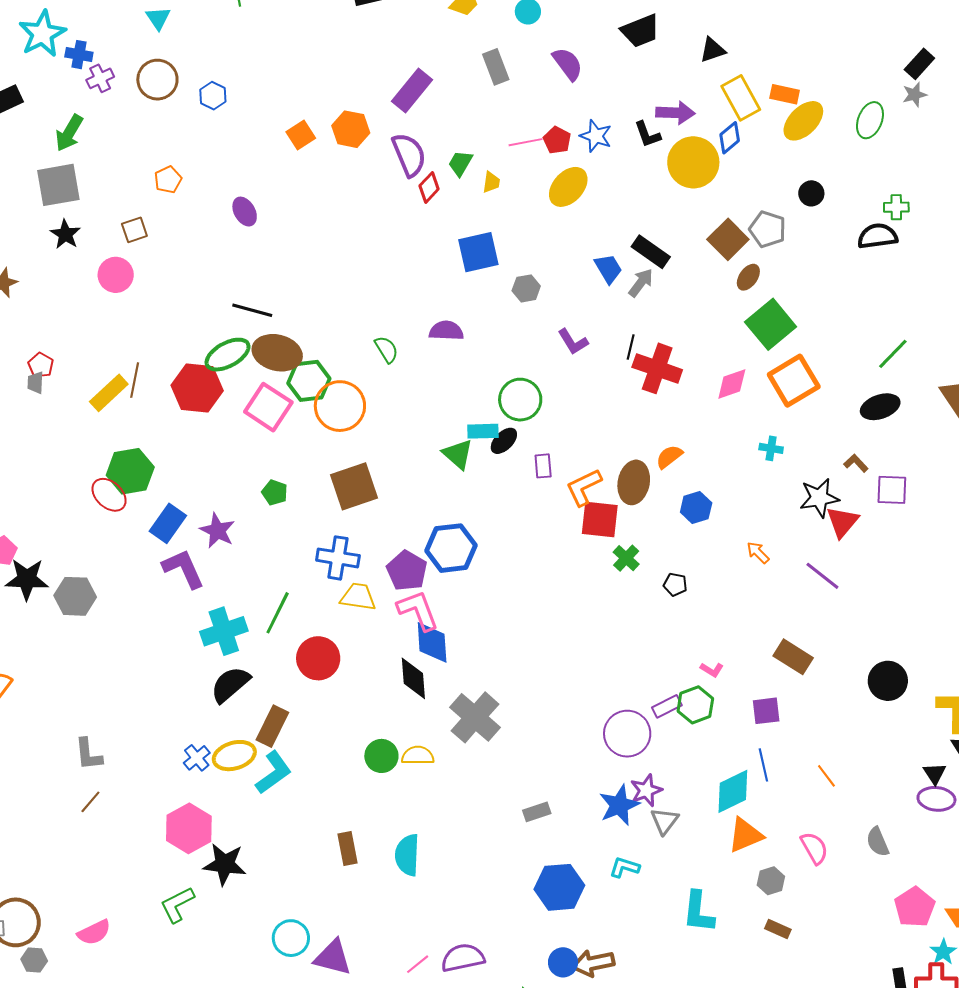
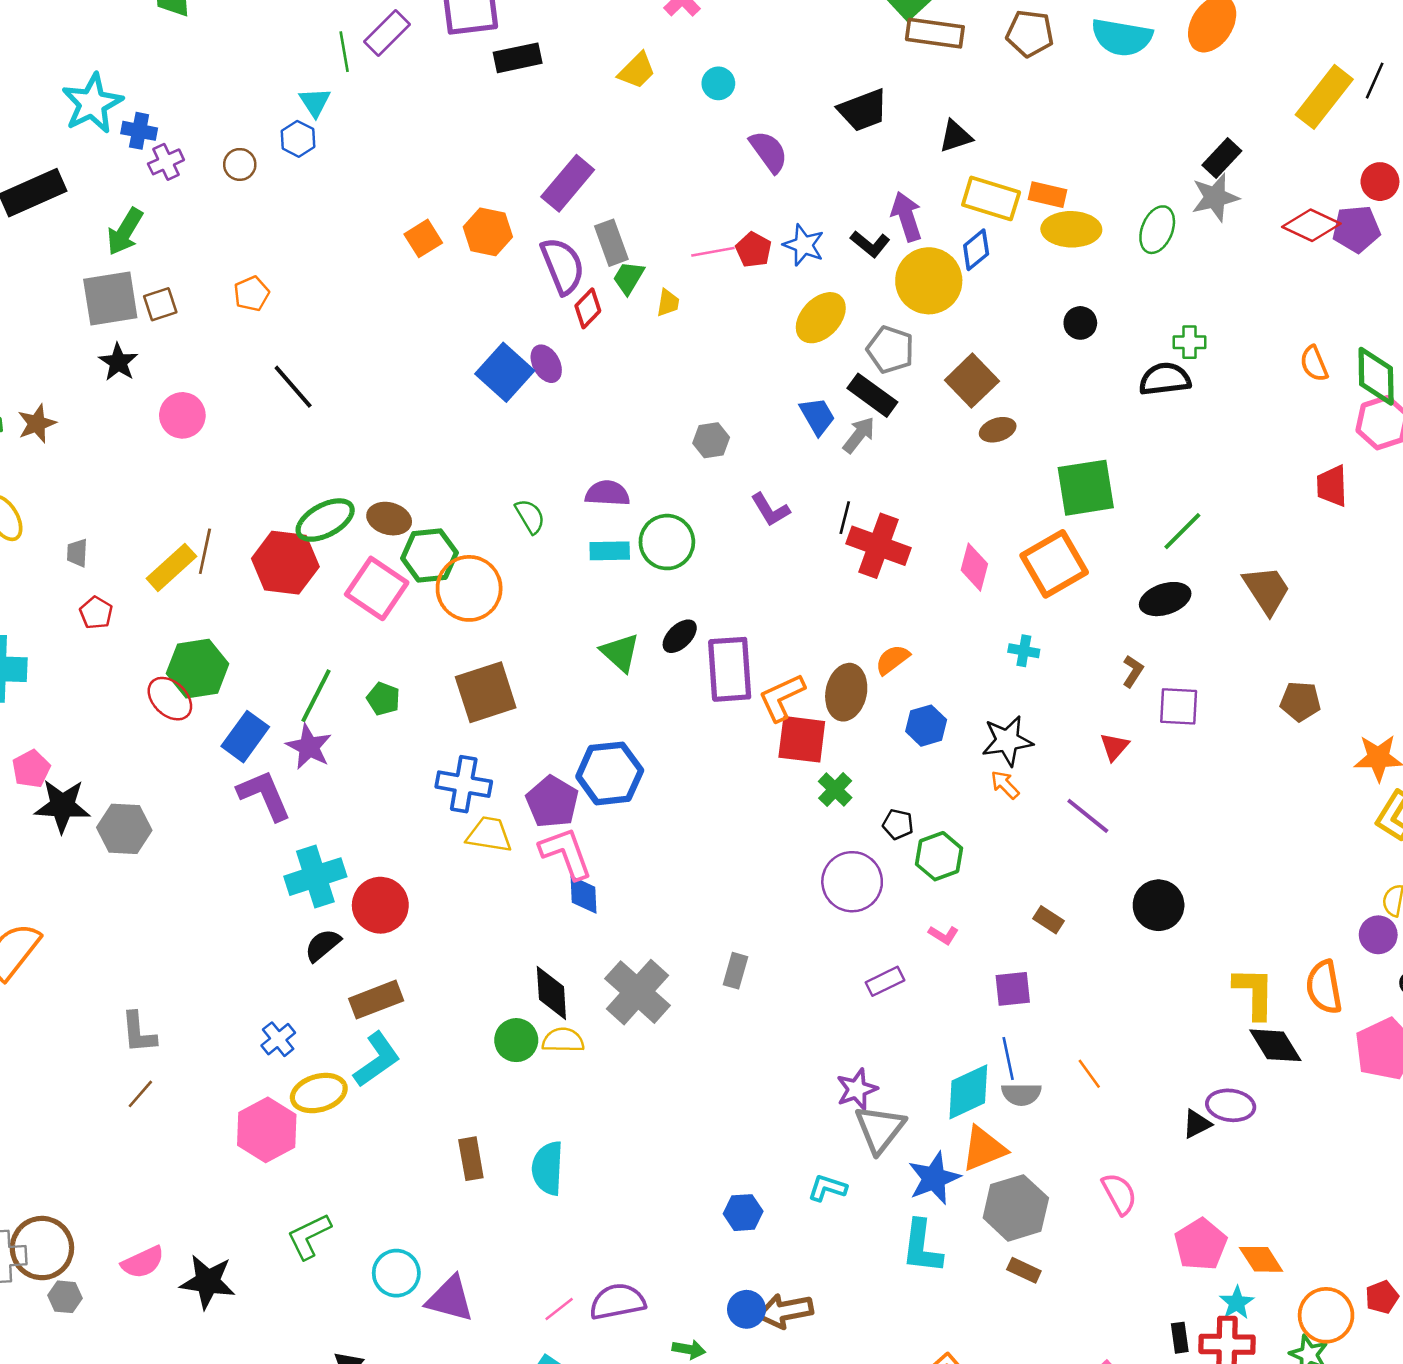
cyan triangle: (158, 18) -> (315, 102), moved
gray rectangle: (496, 67) -> (611, 243), moved
brown circle: (157, 80) -> (240, 164), size x0.6
gray star: (915, 95) -> (1215, 197), size x1.5
blue hexagon: (213, 96) -> (298, 139), moved
yellow rectangle: (741, 98) -> (991, 198), turned -45
purple arrow: (675, 113) -> (907, 217), turned -111
yellow ellipse: (803, 121) -> (1071, 229), turned 45
black L-shape: (647, 134) -> (870, 244), turned -32
yellow ellipse: (568, 187) -> (821, 318), moved
purple ellipse: (245, 212) -> (546, 364), moved
gray pentagon: (768, 229) -> (890, 350), moved
brown square: (134, 230) -> (160, 304), moved
blue square: (478, 252) -> (505, 372), moved, turned -36
brown ellipse: (748, 277) -> (998, 430), turned 36
black line: (252, 310) -> (293, 387), moved, turned 33
green square: (771, 324) -> (1086, 488), moved, turned 30
brown ellipse: (277, 353) -> (389, 519), size x0.7
red pentagon: (41, 365) -> (96, 613), moved
pink diamond: (732, 384) -> (974, 567), turned -57
green circle: (520, 400) -> (667, 542), moved
cyan rectangle: (483, 431) -> (610, 551), moved
brown L-shape: (856, 463) -> (1133, 671), turned 75
purple rectangle: (543, 466) -> (730, 669), size x2.0
black star: (819, 498) -> (1007, 741), moved
red triangle: (842, 522) -> (1114, 747), size x0.7
green line: (278, 613) -> (316, 696), moved
blue diamond: (432, 642) -> (584, 895), size x0.7
brown rectangle: (793, 657) -> (1048, 920), size x0.6
red circle: (318, 658) -> (380, 905), moved
black diamond: (413, 678) -> (551, 993), moved
black circle: (888, 681) -> (1159, 905), moved
black semicircle: (230, 684) -> (323, 945), size x0.7
green hexagon: (695, 705) -> (939, 856), moved
brown rectangle: (272, 726) -> (376, 1000), turned 42
purple circle: (627, 734) -> (852, 882), moved
yellow ellipse: (234, 756) -> (319, 1093), moved
black triangle: (935, 773) -> (1197, 1124), moved, turned 35
blue star: (619, 805) -> (934, 1178), moved
gray rectangle: (537, 812) -> (735, 971), moved, turned -56
gray triangle: (665, 821) -> (880, 1129), size x1.4
gray semicircle: (878, 842) -> (1021, 1094), moved, turned -68
pink semicircle: (814, 848) -> (1119, 1194), moved
black star: (225, 864) -> (208, 1282), moved
gray hexagon: (771, 881) -> (1016, 1208), size x1.8
blue hexagon: (559, 887) -> (743, 1213), size x0.6
green L-shape: (177, 905) -> (309, 1236), moved

